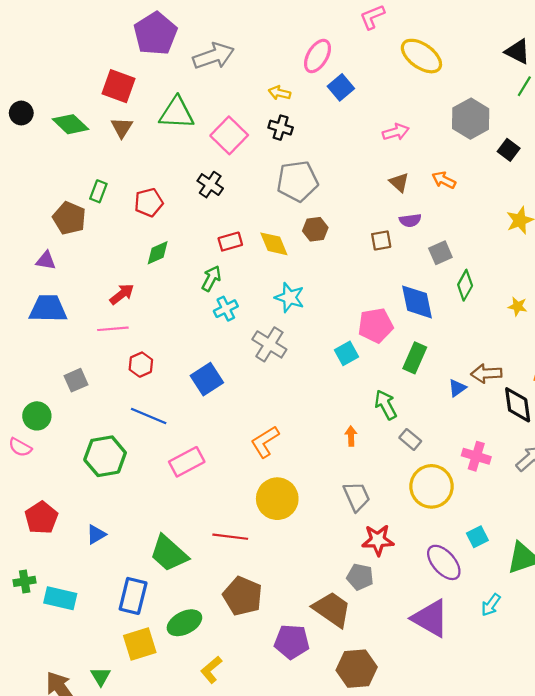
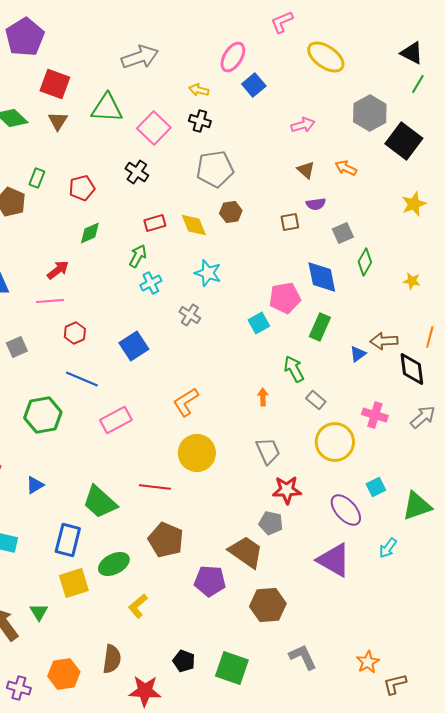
purple pentagon: (155, 34) -> (25, 37), moved
black square: (509, 150) -> (404, 141), size x1.8
gray cross: (269, 344) -> (190, 315), size x0.7

